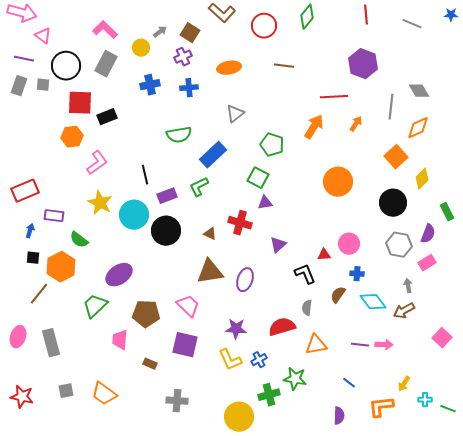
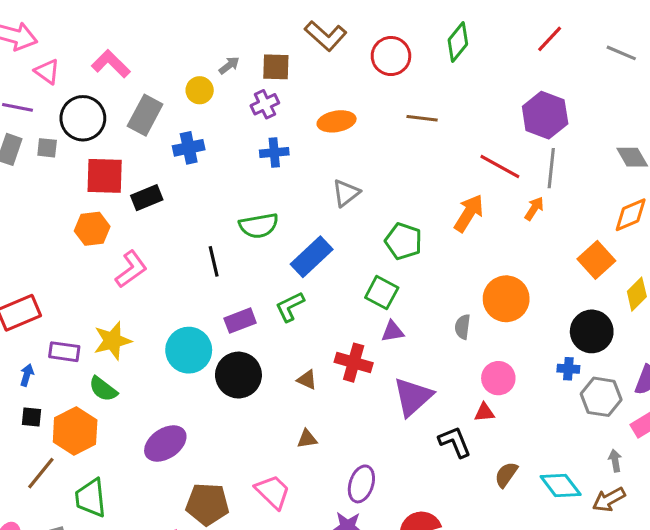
red line: (366, 15) -> (550, 39), turned 48
pink L-shape: (105, 30) -> (111, 64), moved
brown square: (190, 33) -> (276, 67), turned -30
blue cross: (150, 85) -> (189, 148), moved
red line: (334, 97) -> (500, 166), turned 32
gray line: (391, 107) -> (551, 168), moved
black line: (145, 175) -> (214, 261), moved
yellow star: (100, 203) -> (112, 341), moved, turned 30
pink circle: (349, 244) -> (498, 378), moved
purple triangle: (278, 245) -> (413, 397), size x1.6
brown triangle: (210, 272) -> (307, 439), size x0.5
blue cross: (357, 274) -> (568, 369), moved
purple ellipse: (245, 280) -> (361, 484), moved
green trapezoid: (95, 306) -> (91, 498), moved, turned -52
gray semicircle: (307, 308) -> (463, 327), moved

